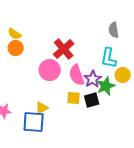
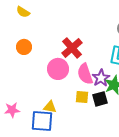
yellow semicircle: (15, 34) -> (23, 12), moved
yellow triangle: (42, 108) -> (50, 107), turned 40

